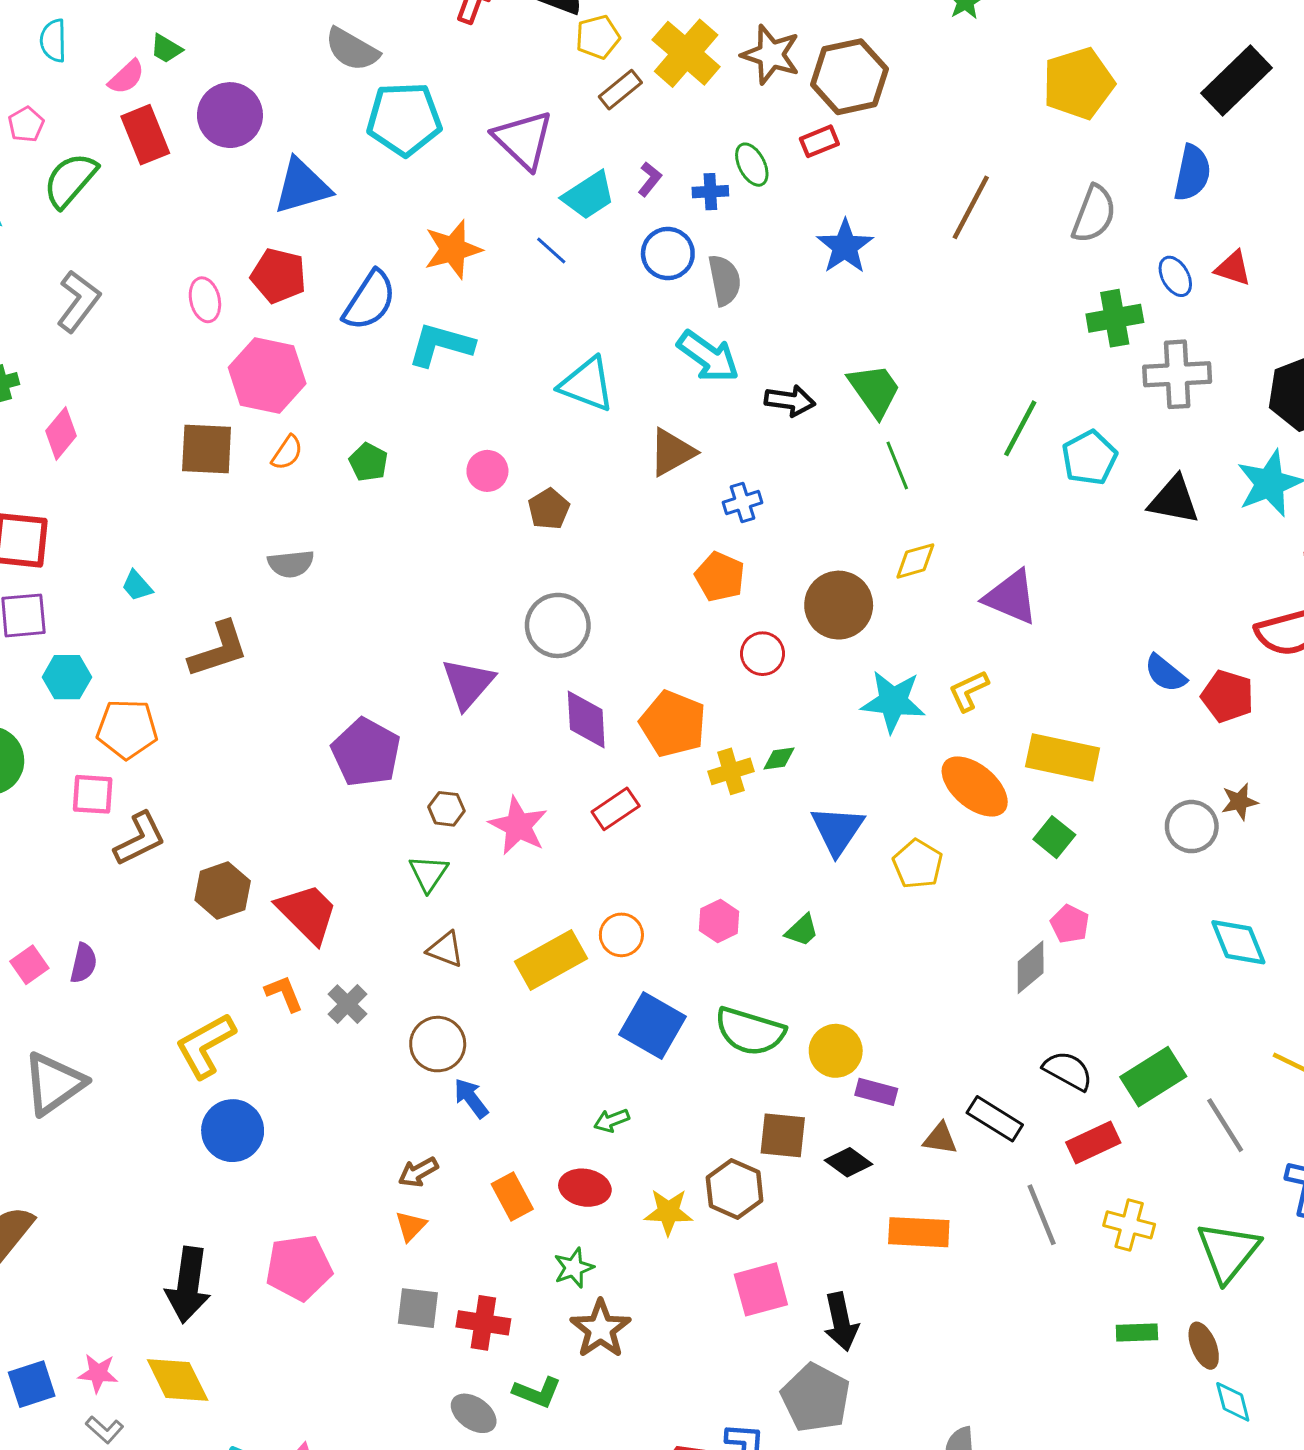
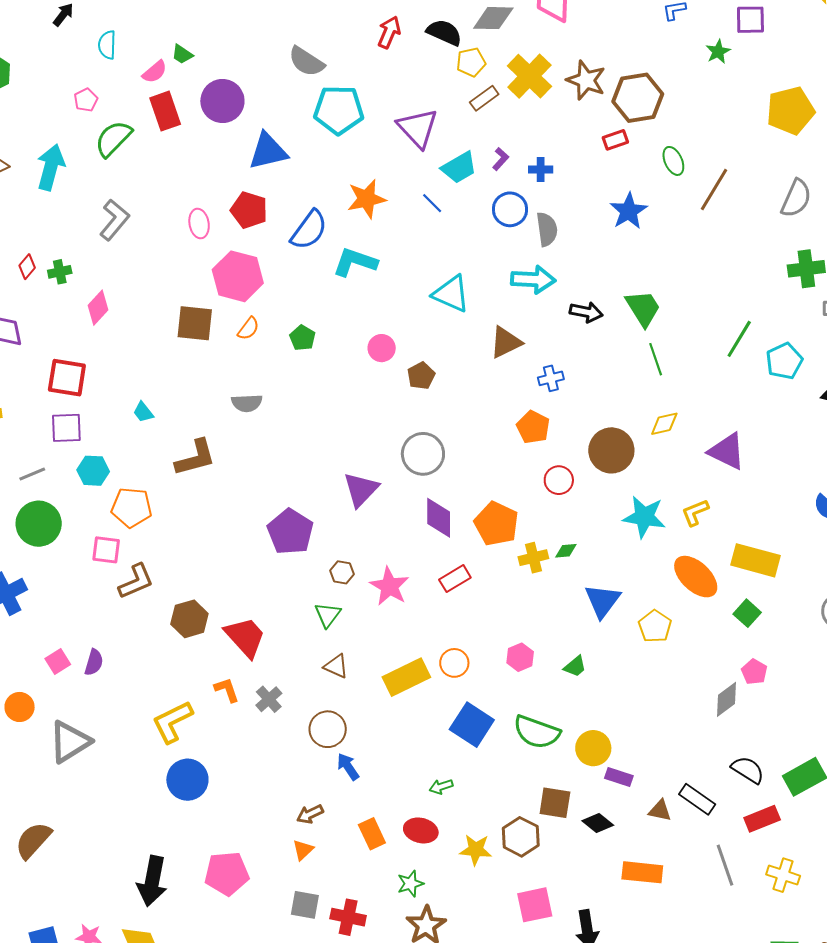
green ellipse: (752, 165) -> (673, 161), moved
cyan arrow: (708, 356) -> (533, 280), turned -36

